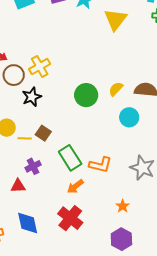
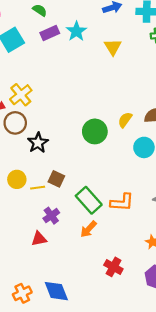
yellow triangle: (115, 20) -> (113, 47), size x0.7
yellow cross: (40, 66) -> (21, 95), moved
orange arrow: (75, 186) -> (88, 229), moved
red cross: (70, 218) -> (113, 267), moved, size x0.7
blue diamond: (28, 223) -> (56, 291), moved

